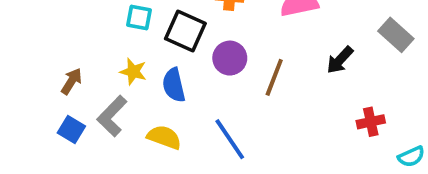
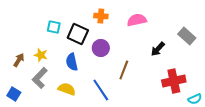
yellow star: (133, 72) -> (41, 55), moved
brown line: (274, 77) -> (124, 70), moved
red cross: (371, 122) -> (174, 81), size x1.6
blue square: (71, 130) -> (14, 94), moved

